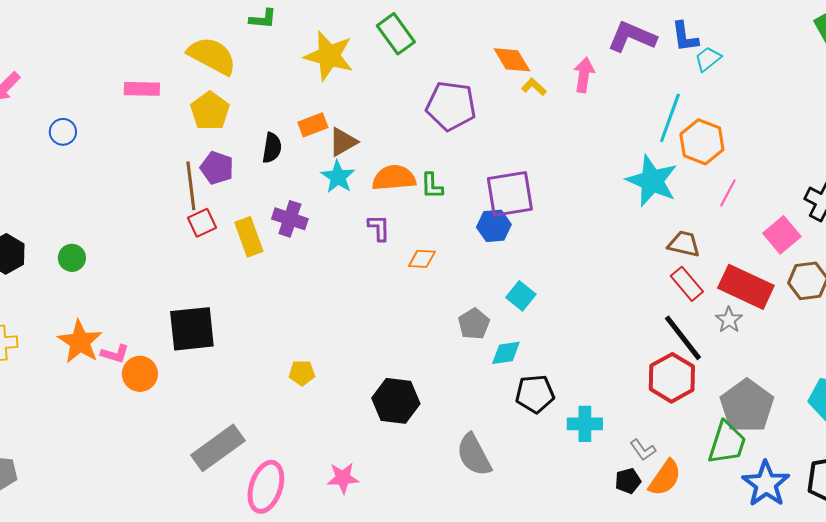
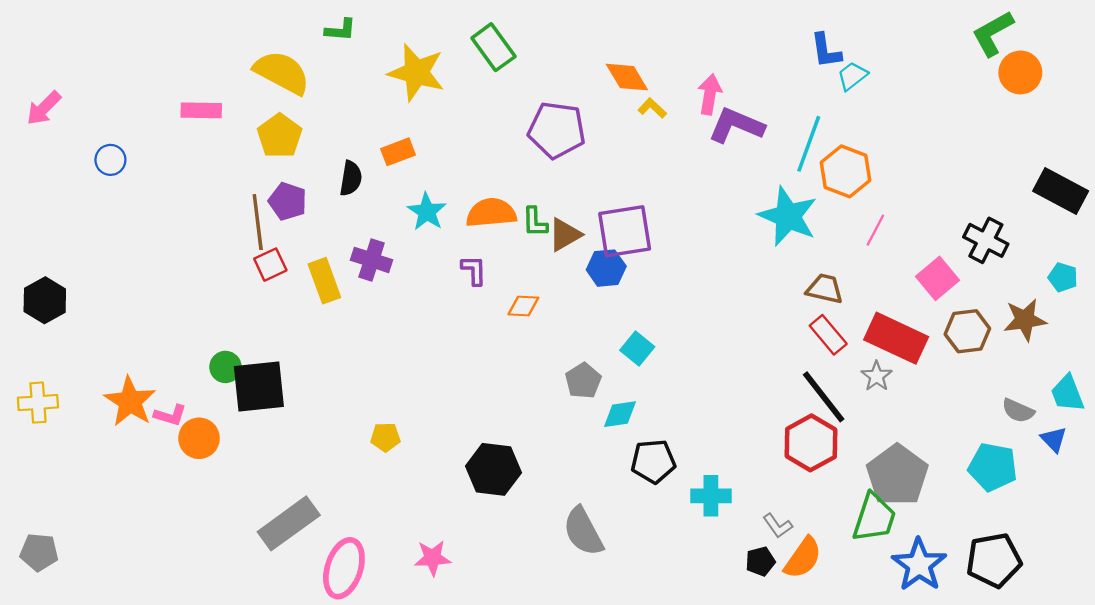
purple L-shape: (632, 37) -> (736, 125), moved
brown triangle: (343, 142) -> (565, 235), moved
green circle: (72, 258) -> (225, 367), moved

